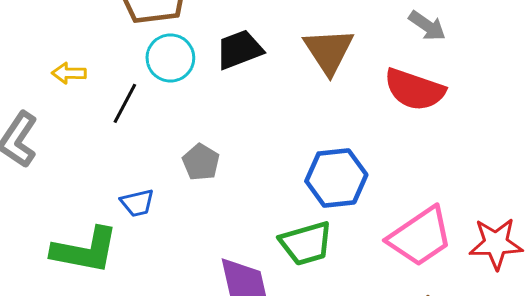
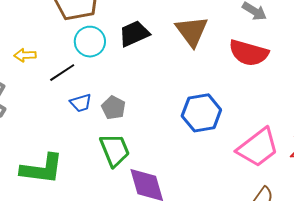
black line: (125, 103) -> (62, 73), turned 32
blue trapezoid: (137, 203) -> (81, 103), moved
green trapezoid: (306, 243) -> (115, 150), moved, turned -93

